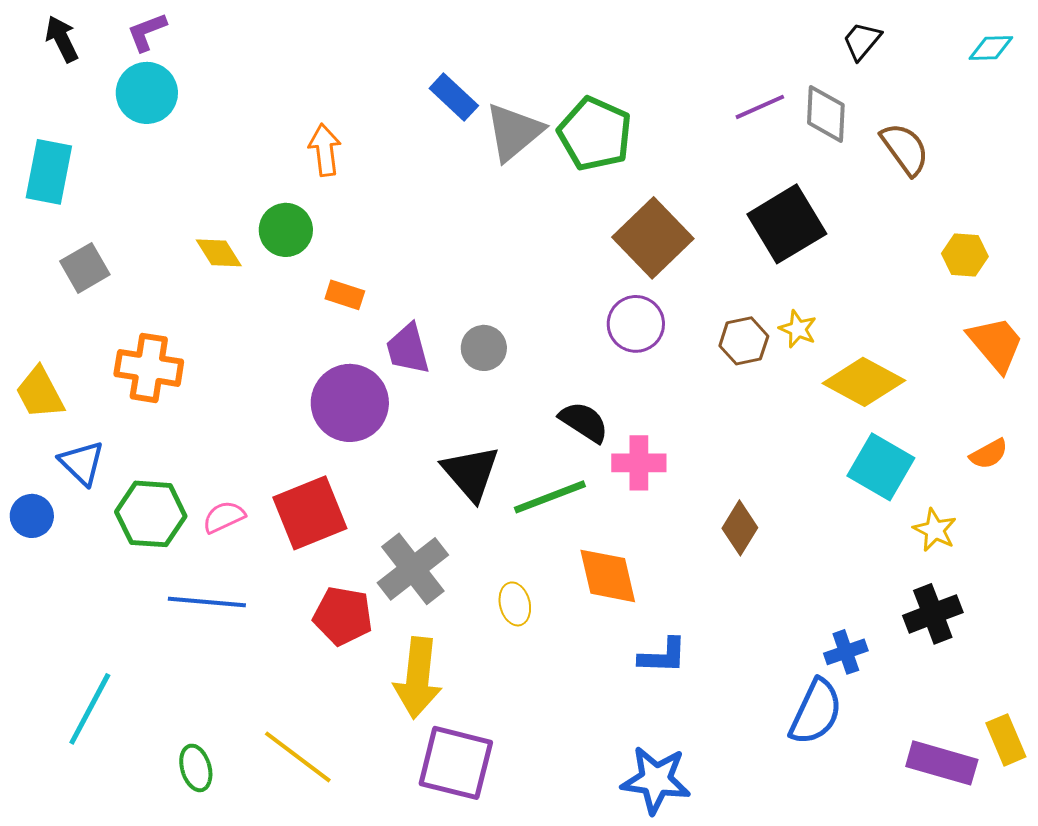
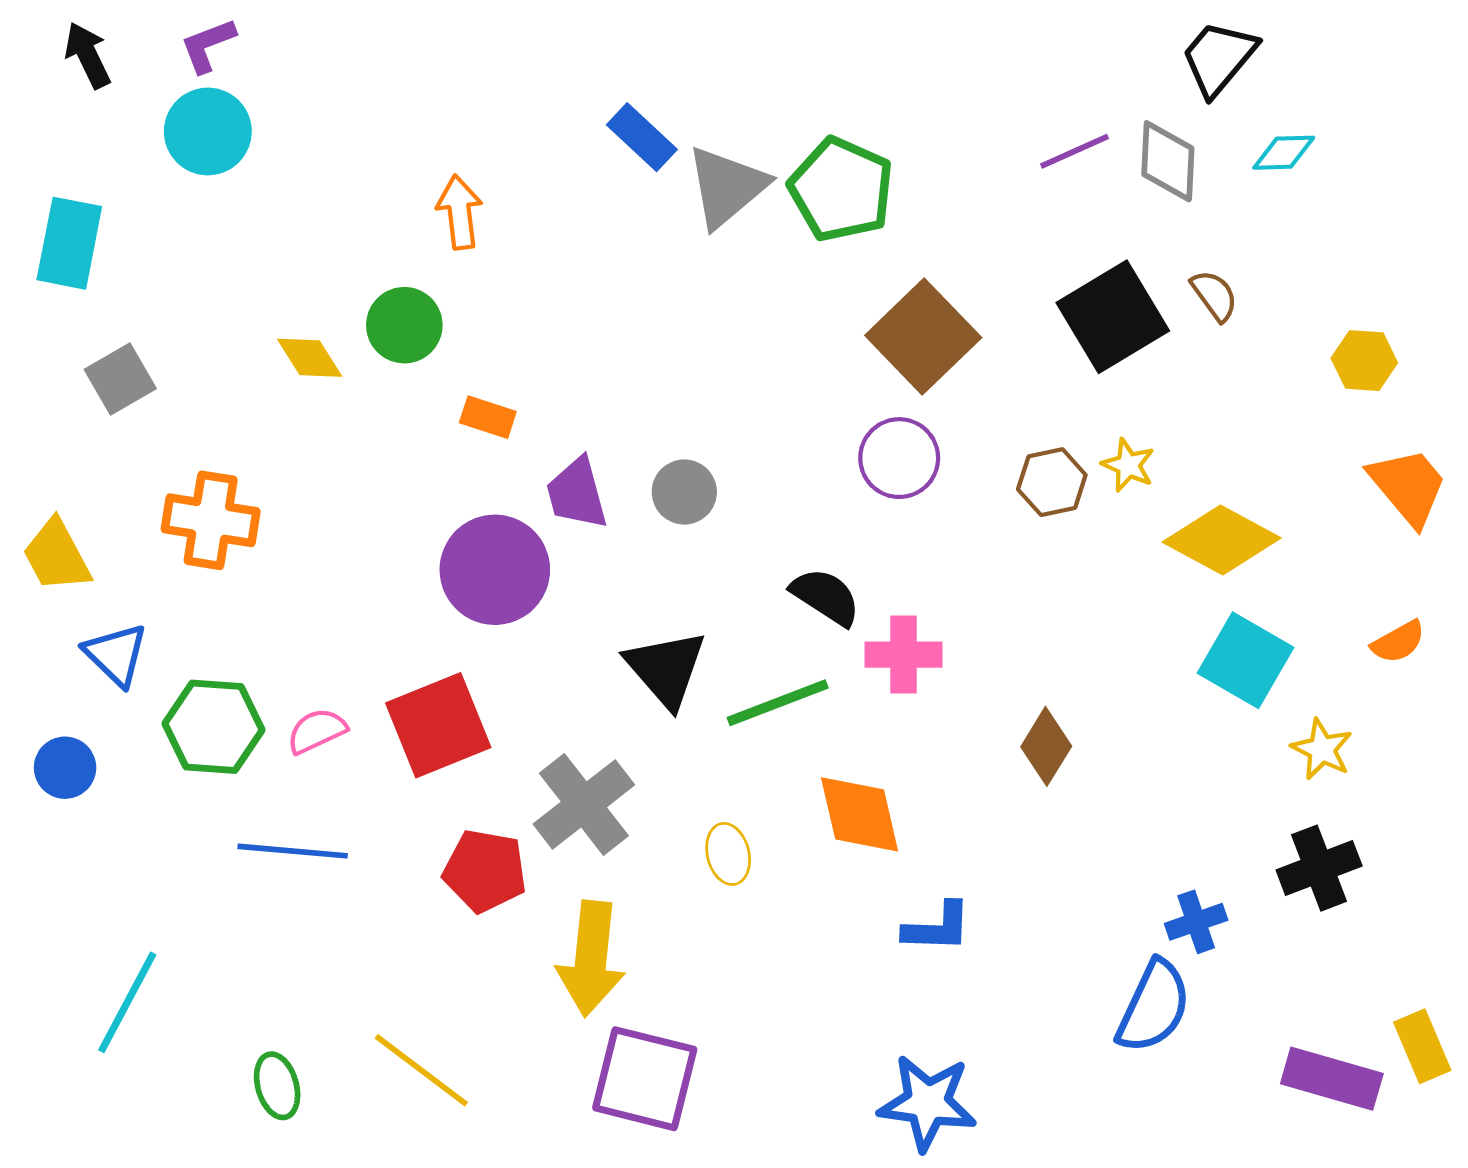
black trapezoid: (862, 41) -> (1219, 58), size x1.4
cyan diamond: (991, 48) -> (1284, 153), moved
brown semicircle: (905, 149) -> (1214, 295), moved, size x0.7
blue circle: (32, 516) -> (65, 768), moved

